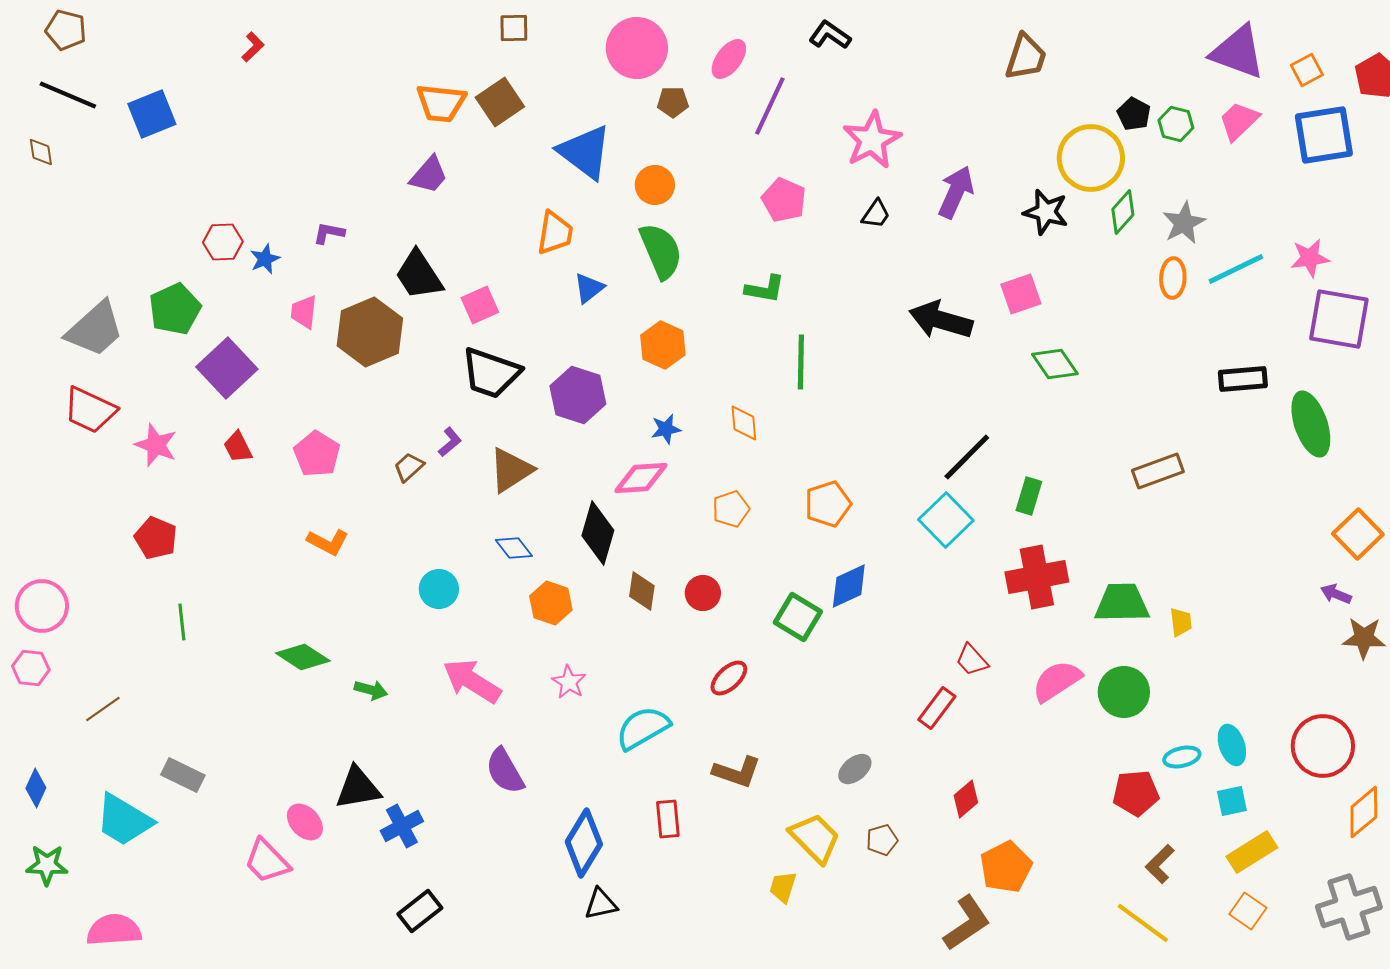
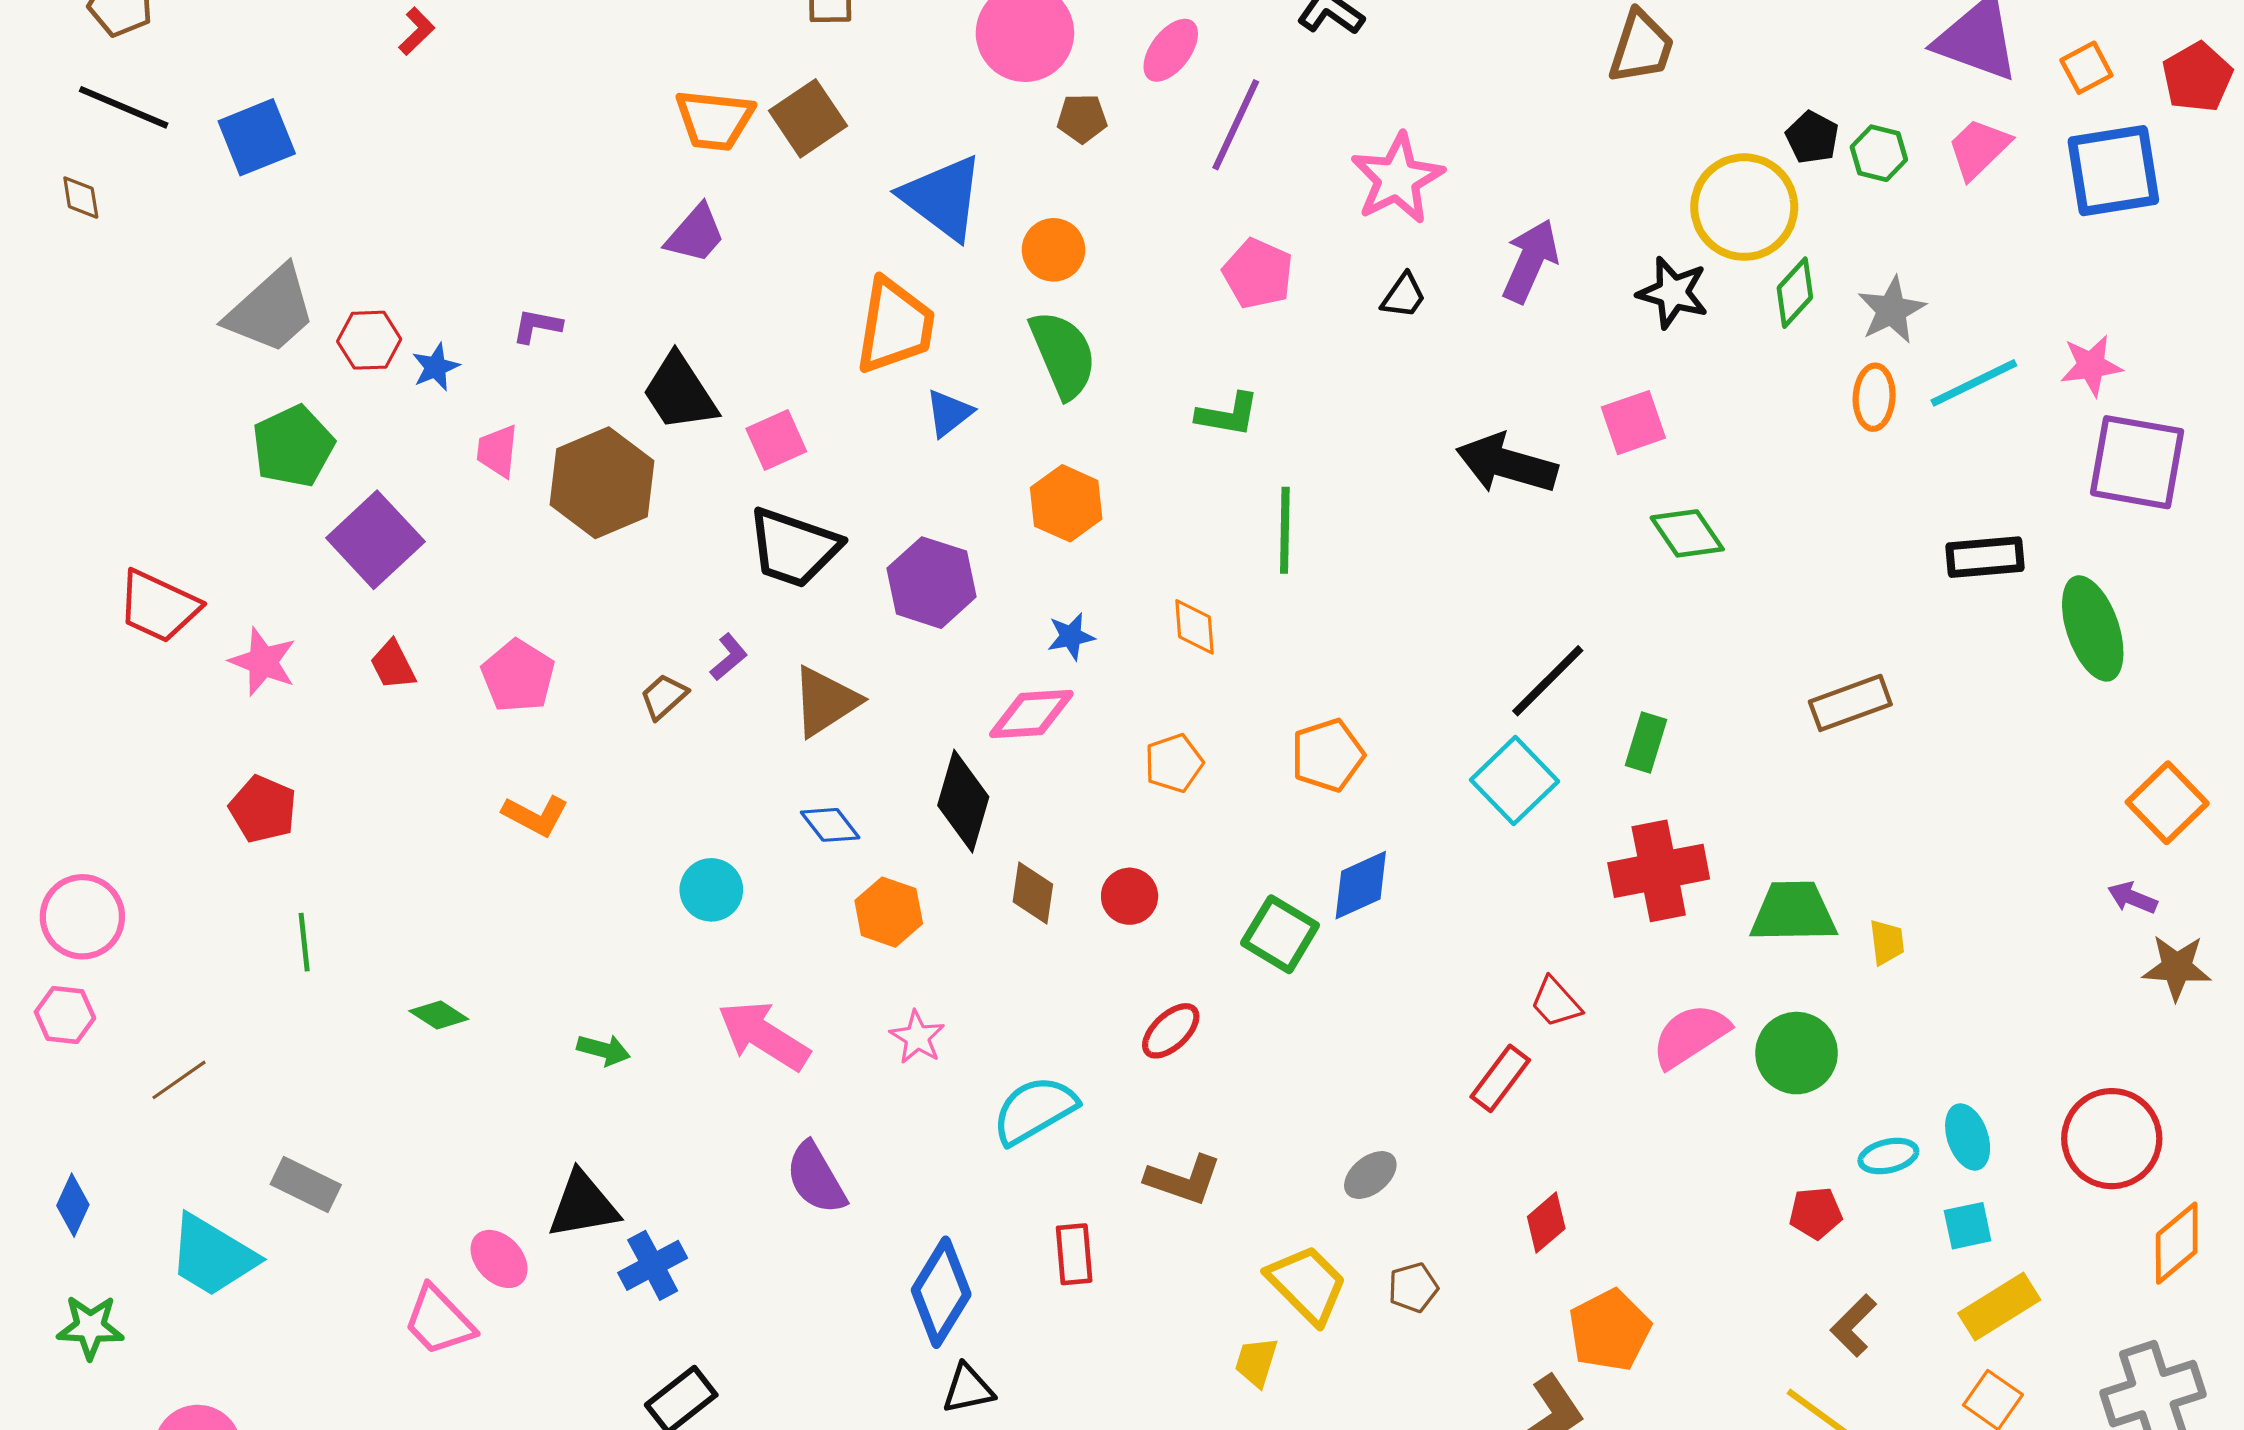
orange trapezoid: (555, 233) -> (895, 326), size x1.4
gray trapezoid: (95, 329) -> (271, 310), moved
green diamond: (303, 657) -> (439, 1015), moved, size x0.7
red pentagon: (1136, 793) -> (1815, 1213), size x0.7

